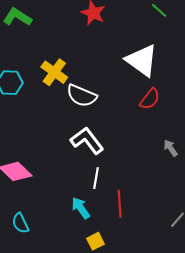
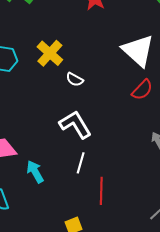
white semicircle: (82, 96) -> (75, 79), size x0.6
cyan arrow: (81, 208) -> (35, 172), moved

